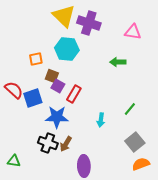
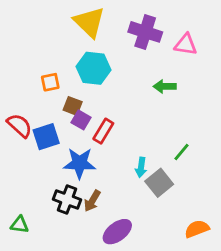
purple cross: (89, 23) -> (145, 32), moved
gray square: (135, 142) -> (159, 183), moved
purple ellipse: (84, 166) -> (117, 232), turned 55

